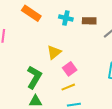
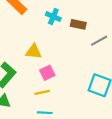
yellow triangle: (54, 52) -> (34, 52), turned 35

